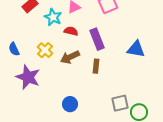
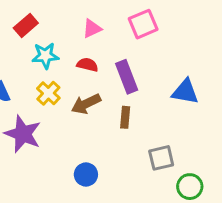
cyan star: (53, 17) -> (45, 56), moved, turned -30
gray square: (120, 103) -> (161, 158), moved

